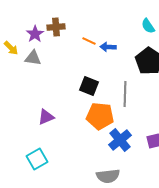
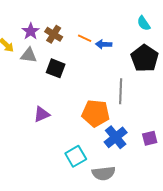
brown cross: (56, 27) -> (54, 34), moved, turned 36
black square: (89, 86) -> (56, 68), moved
cyan square: (37, 159) -> (76, 156), moved

